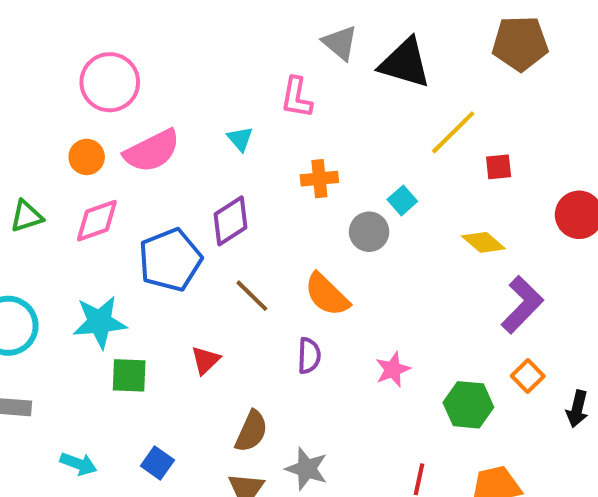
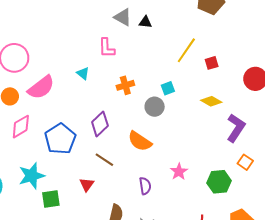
black triangle: (405, 63) -> (145, 22), moved, size x0.5
cyan square: (402, 200) -> (168, 88), turned 32
purple diamond: (230, 221) -> (100, 124), moved
brown line: (252, 296) -> (104, 160), moved
purple semicircle: (309, 356) -> (145, 186), moved

